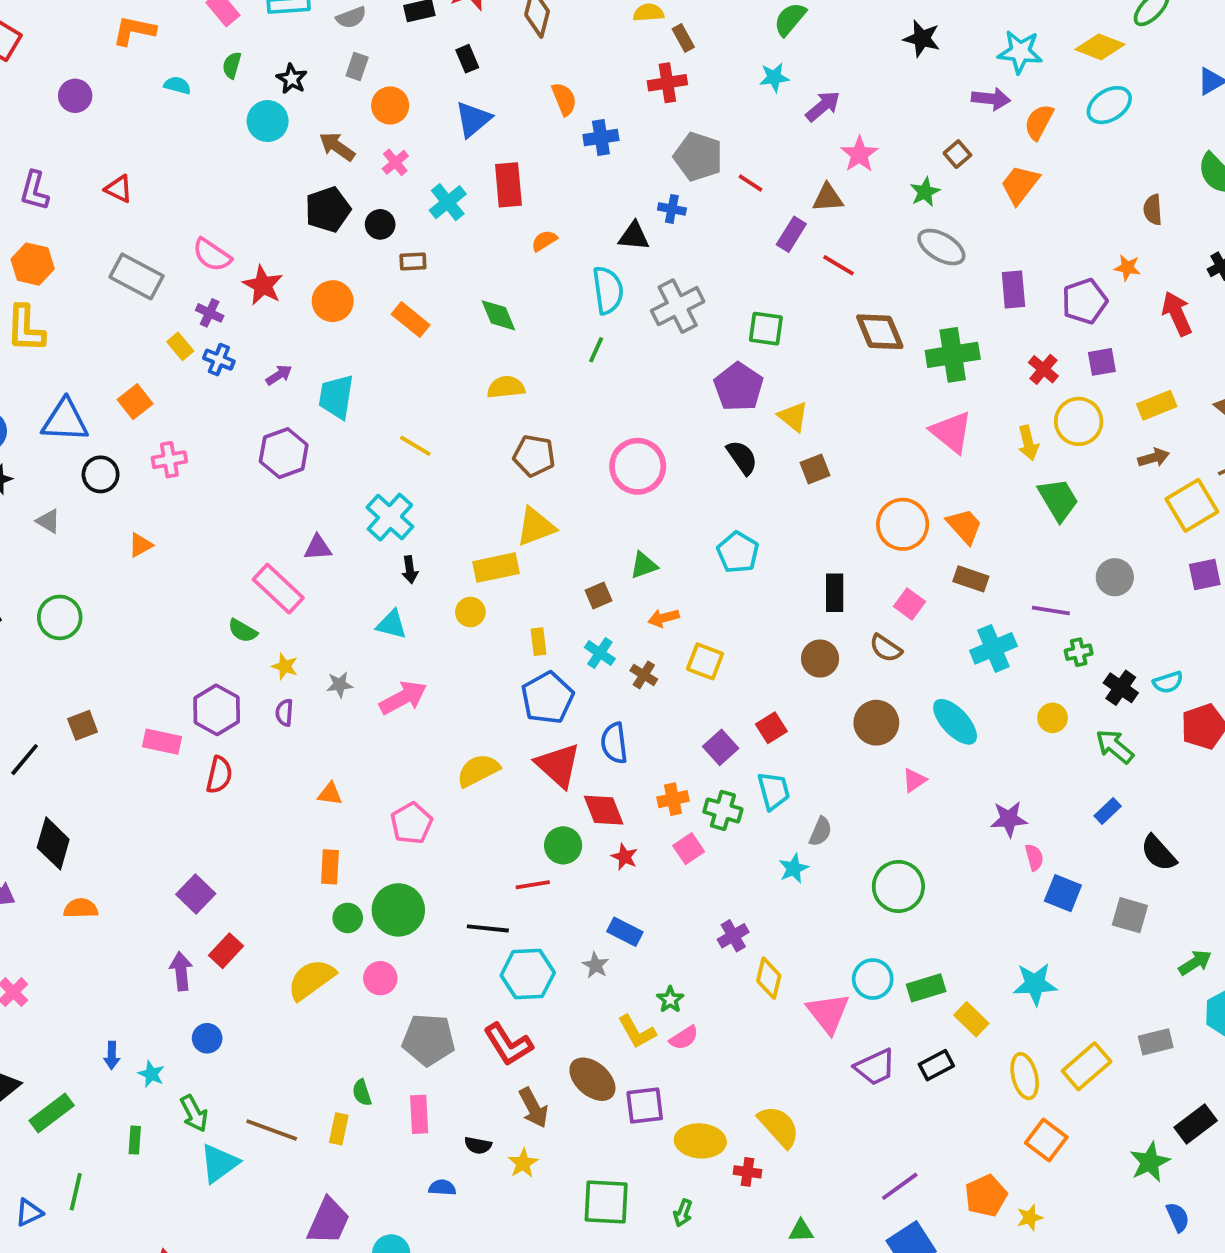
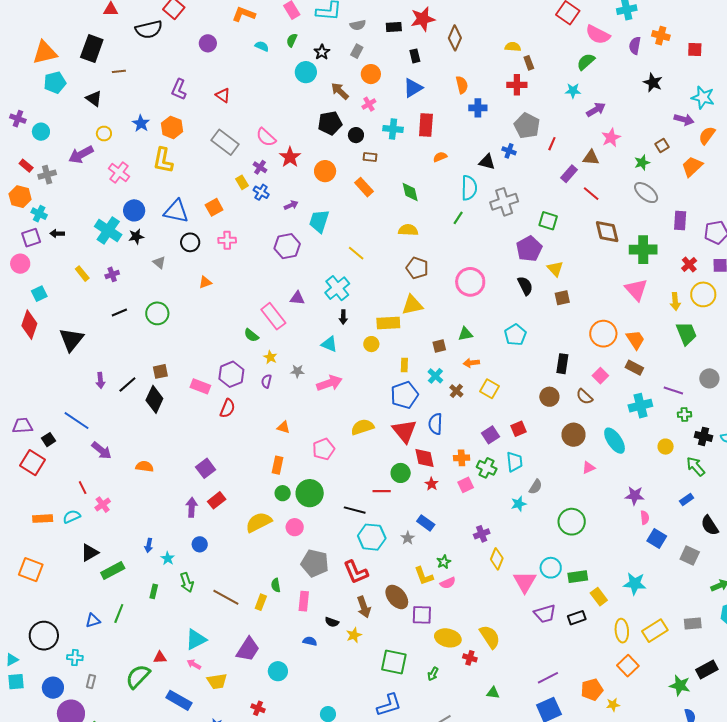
red line: (750, 183) -> (552, 144), turned 72
cyan cross: (448, 202) -> (393, 129), turned 36
black cross: (1121, 688) -> (704, 436), turned -30
black diamond: (53, 843) -> (154, 399), moved
green star: (1150, 1162) -> (680, 685), turned 30
cyan triangle: (219, 1163) -> (196, 639), moved

